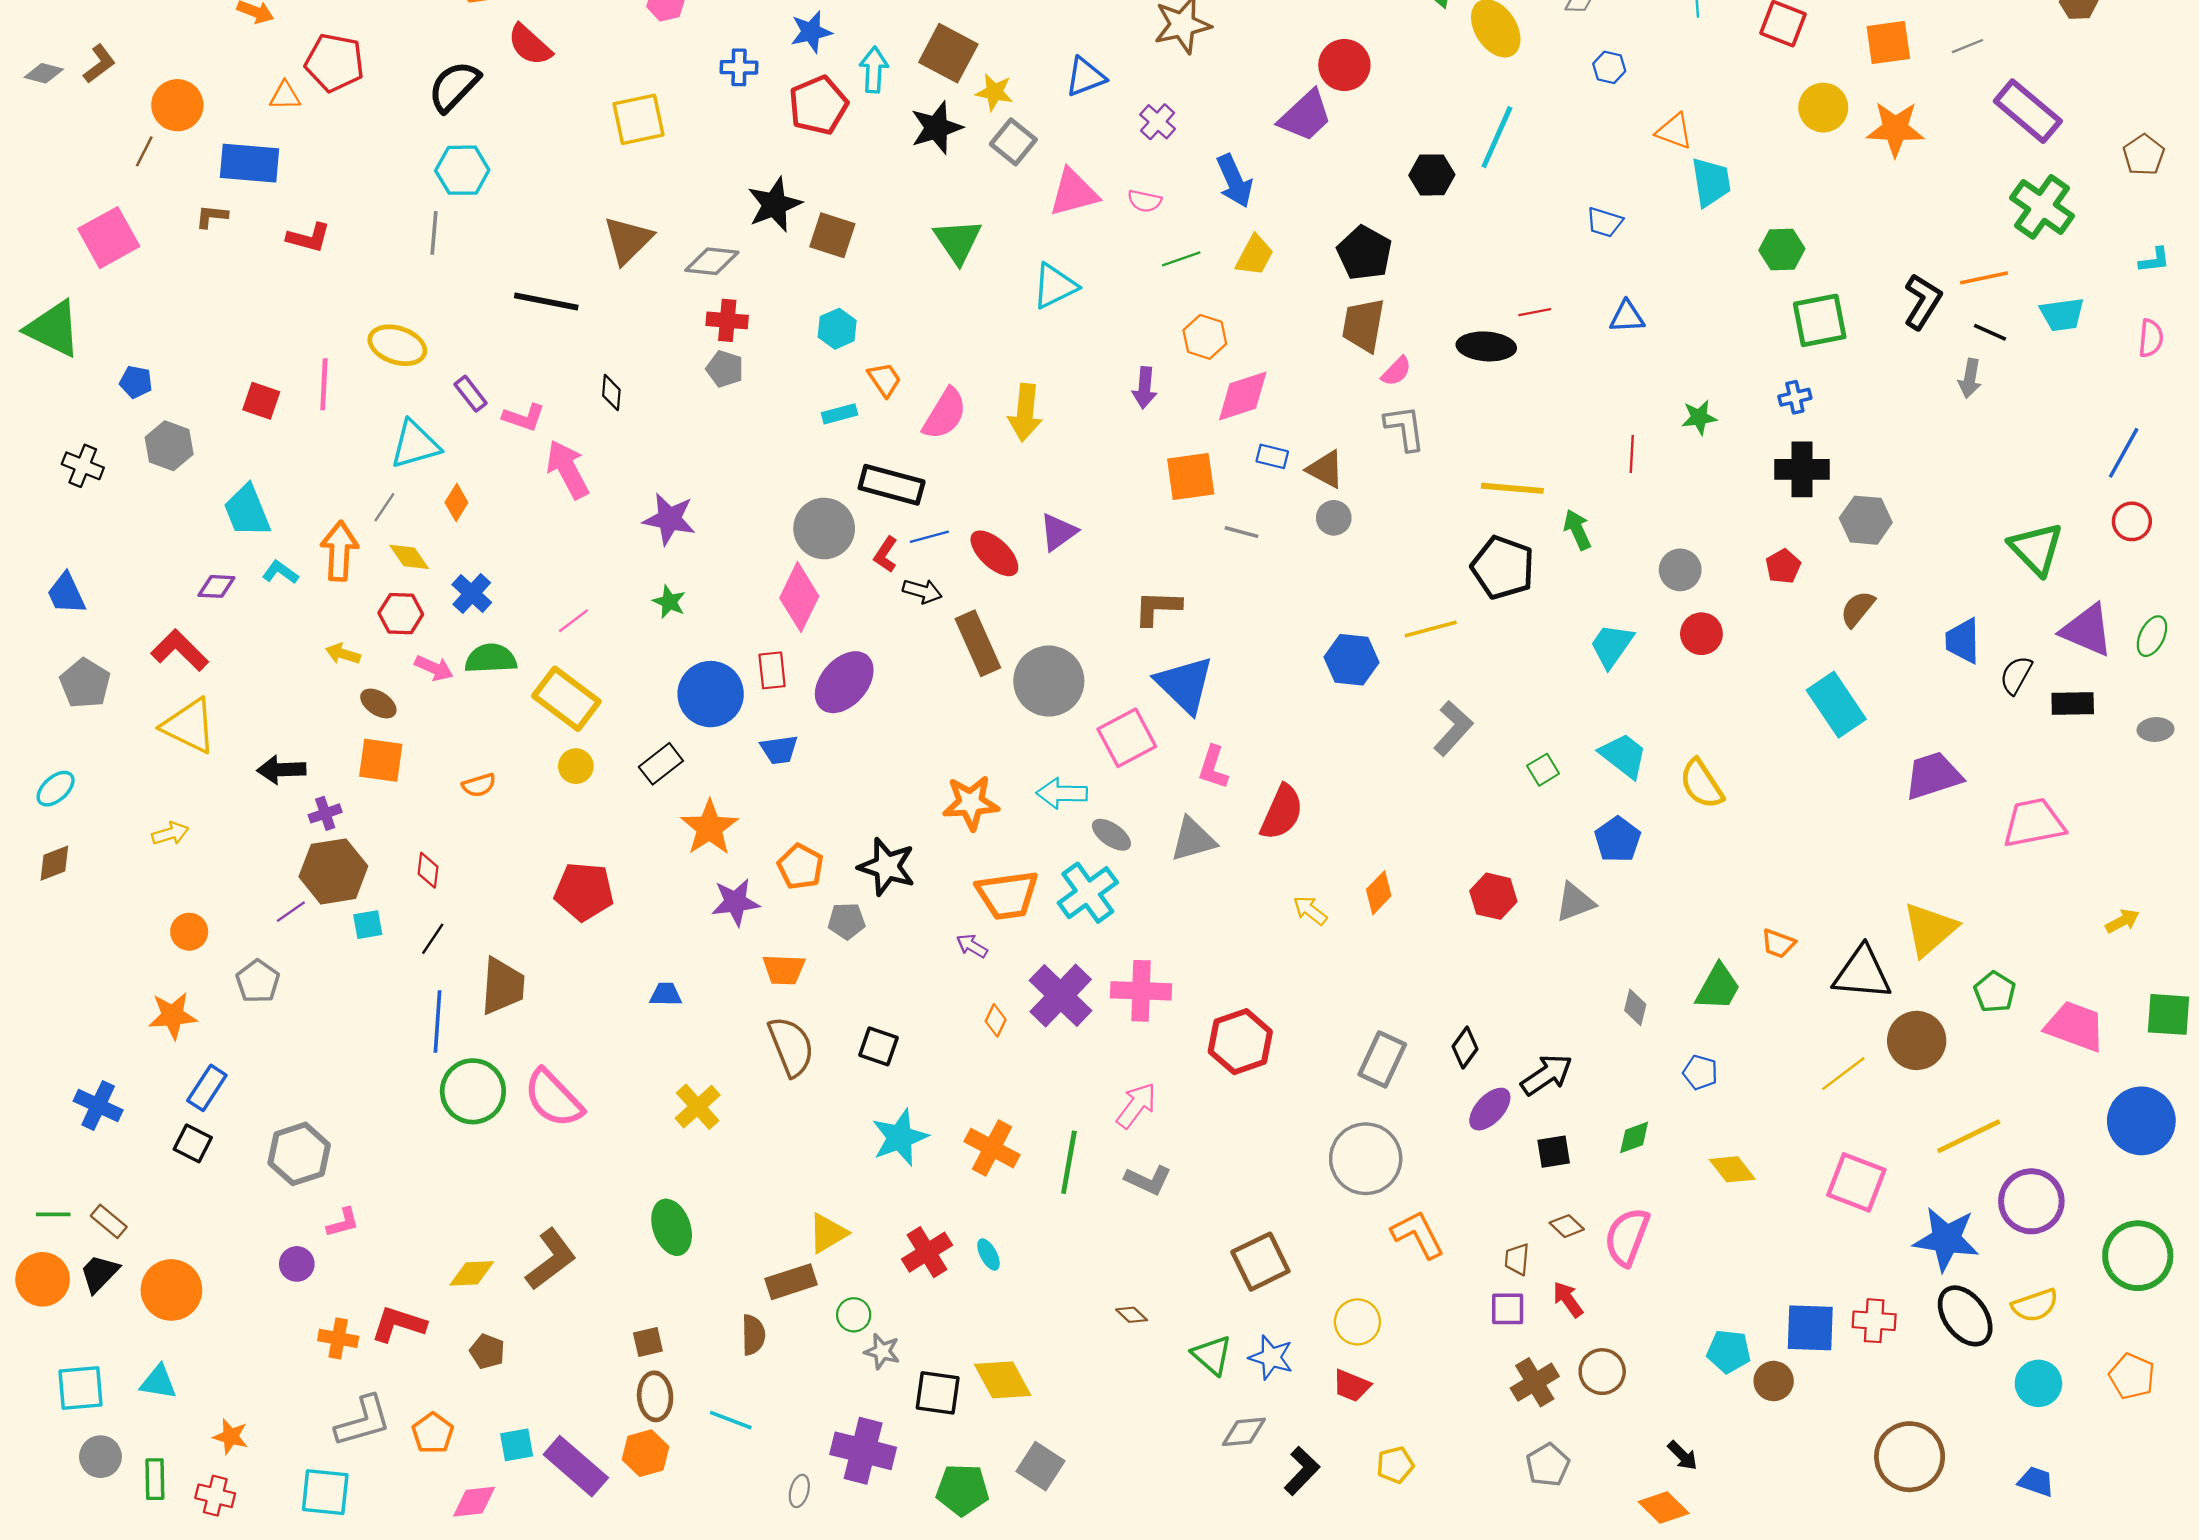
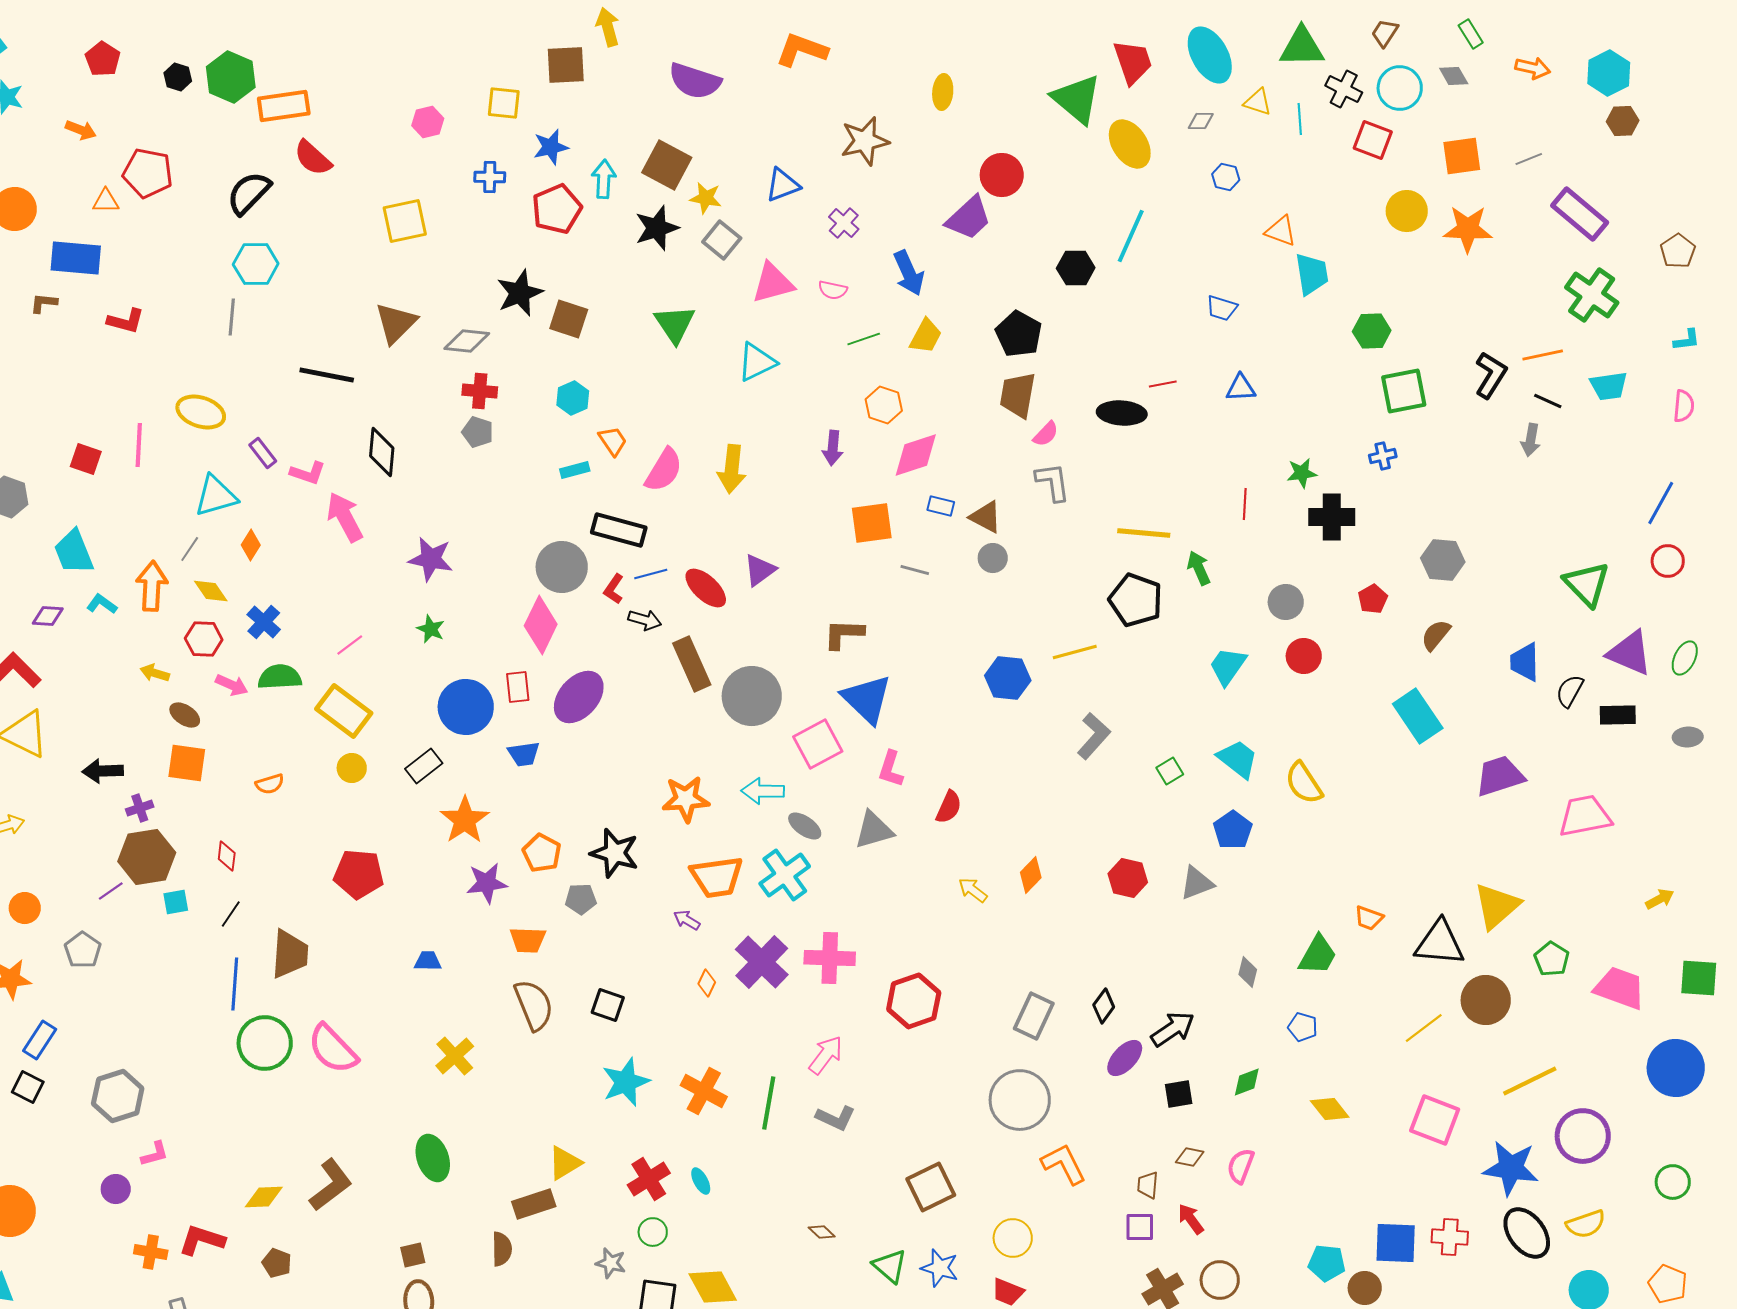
black diamond: (611, 393) -> (382, 452), size x1.6
black cross: (1802, 469) -> (1332, 517), moved
red semicircle: (1282, 812) -> (949, 807), size x0.7
brown diamond: (1567, 1226) -> (1190, 1157), turned -32
pink semicircle: (1627, 1237) -> (1241, 1166), size x0.7
green circle: (2138, 1256) -> (1673, 1182), size x0.6
green circle: (854, 1315) -> (653, 1232), moved

